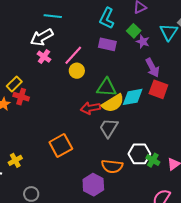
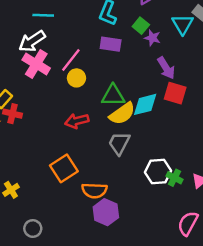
pink cross: (44, 57) -> (36, 64), size x1.6
red arrow: (90, 108) -> (77, 121), moved
orange semicircle: (112, 166) -> (94, 190), moved

